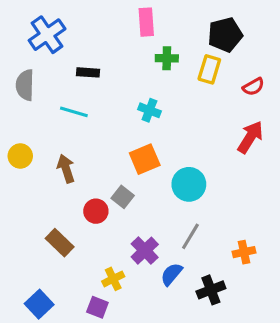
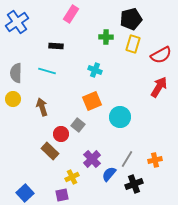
pink rectangle: (146, 22) -> (71, 14), moved, turned 36
blue cross: (47, 35) -> (17, 22), moved
black pentagon: (225, 35) -> (131, 19), moved
gray semicircle: (25, 85) -> (16, 73), moved
red semicircle: (253, 87) -> (161, 55), size x1.5
gray line: (190, 236) -> (127, 159), moved
brown rectangle: (60, 243) -> (50, 151), moved
purple square: (97, 307) -> (62, 195), turned -32

